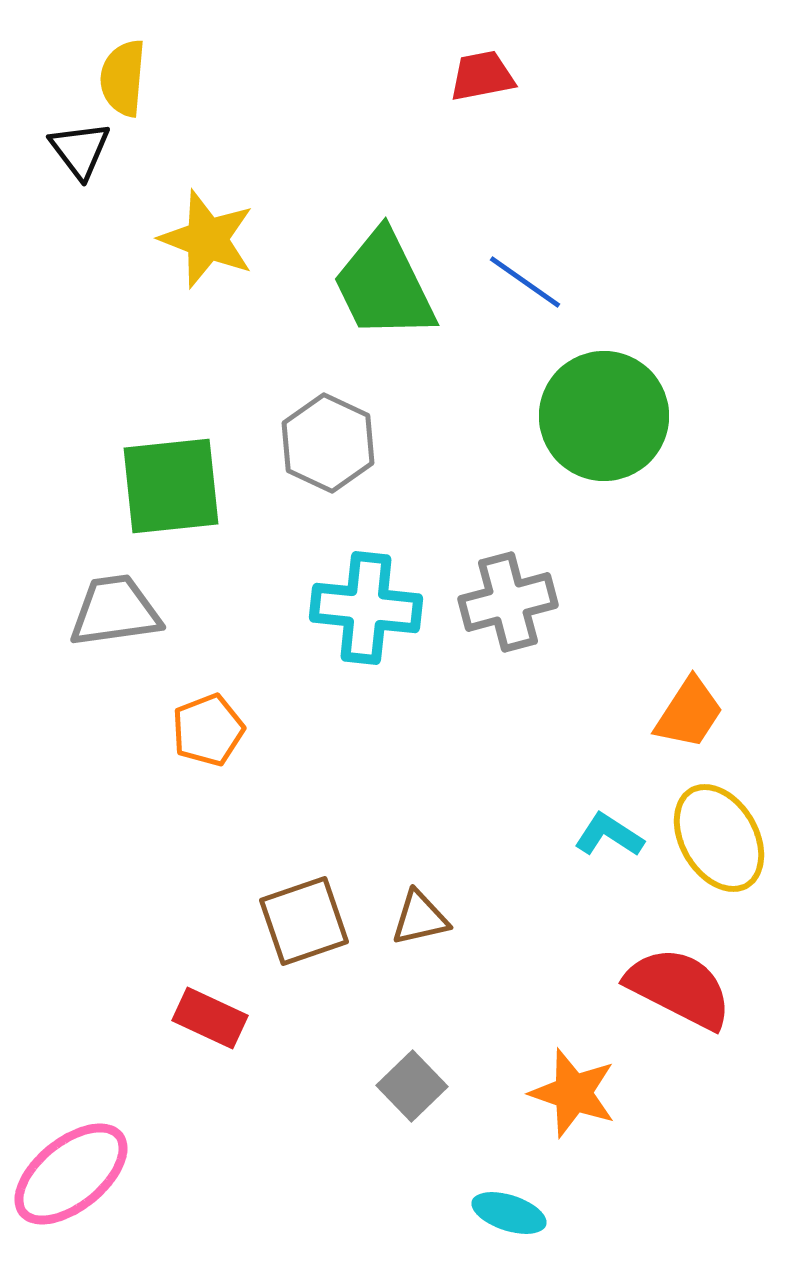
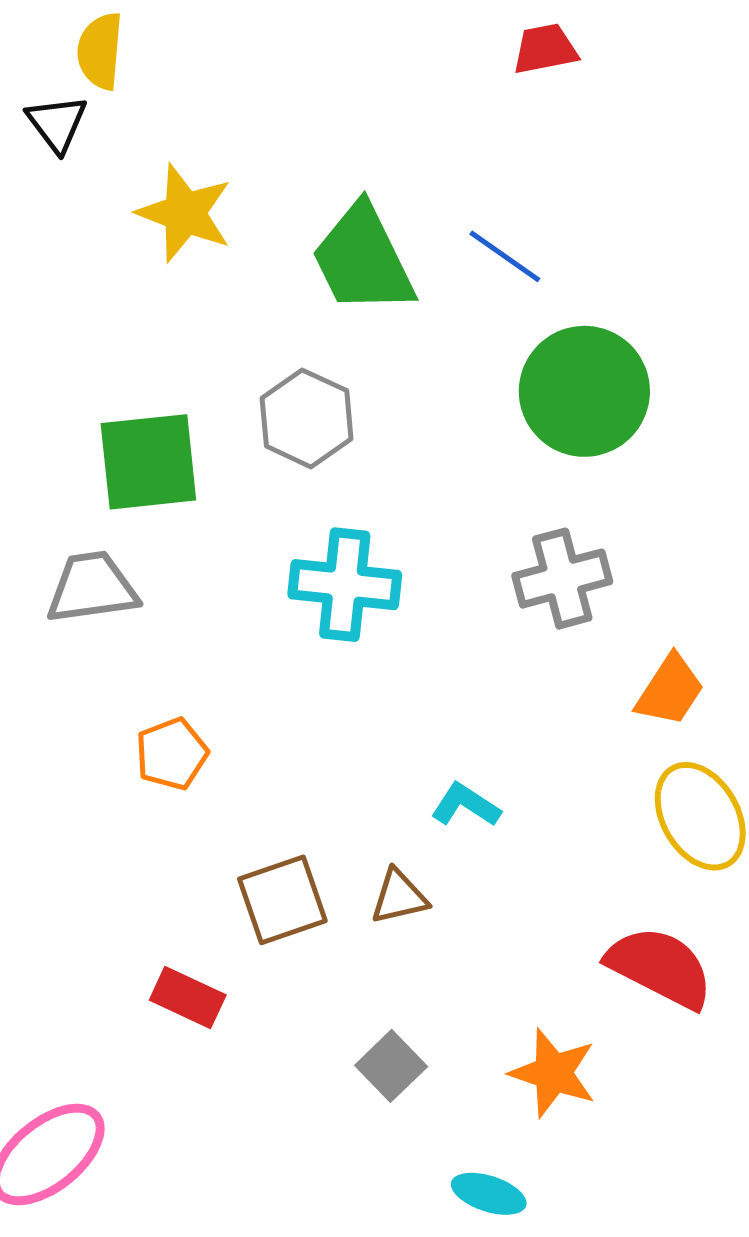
red trapezoid: (482, 76) -> (545, 49), moved
gray cross: (508, 602) -> (562, 579), moved
orange pentagon: (208, 730) -> (172, 754), moved
cyan L-shape: (609, 835) -> (466, 805), moved

